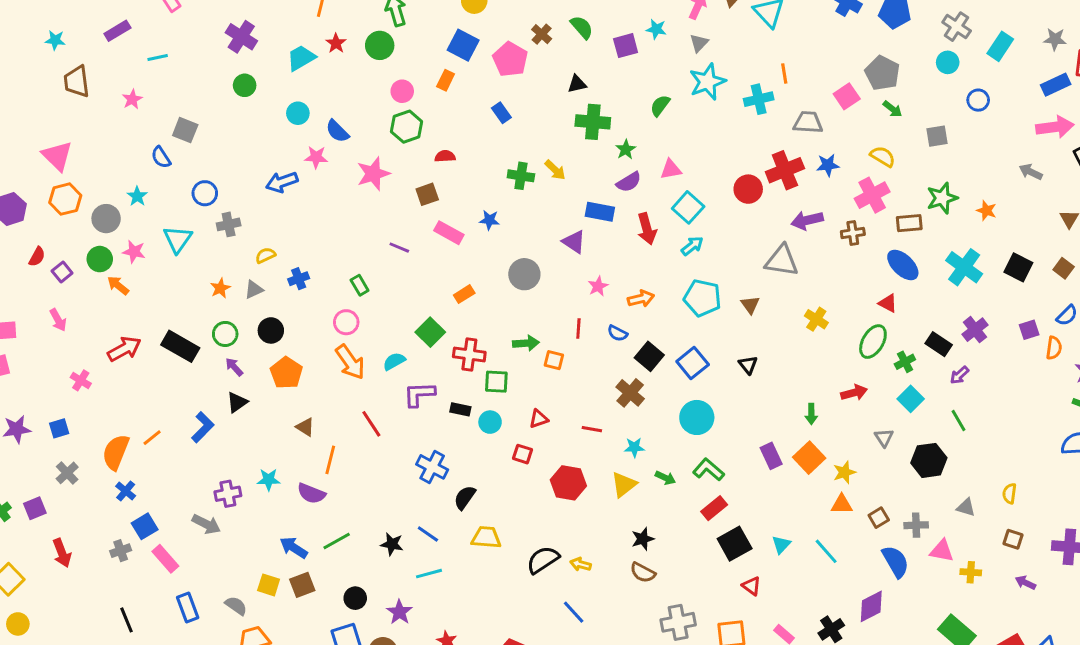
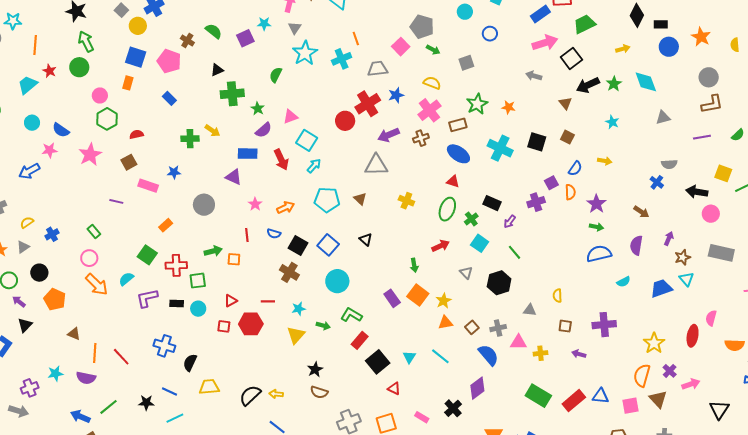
purple cross: (975, 330) -> (536, 202), moved, turned 30
red line: (371, 424) -> (121, 357), moved
red hexagon: (568, 483) -> (251, 324), moved

